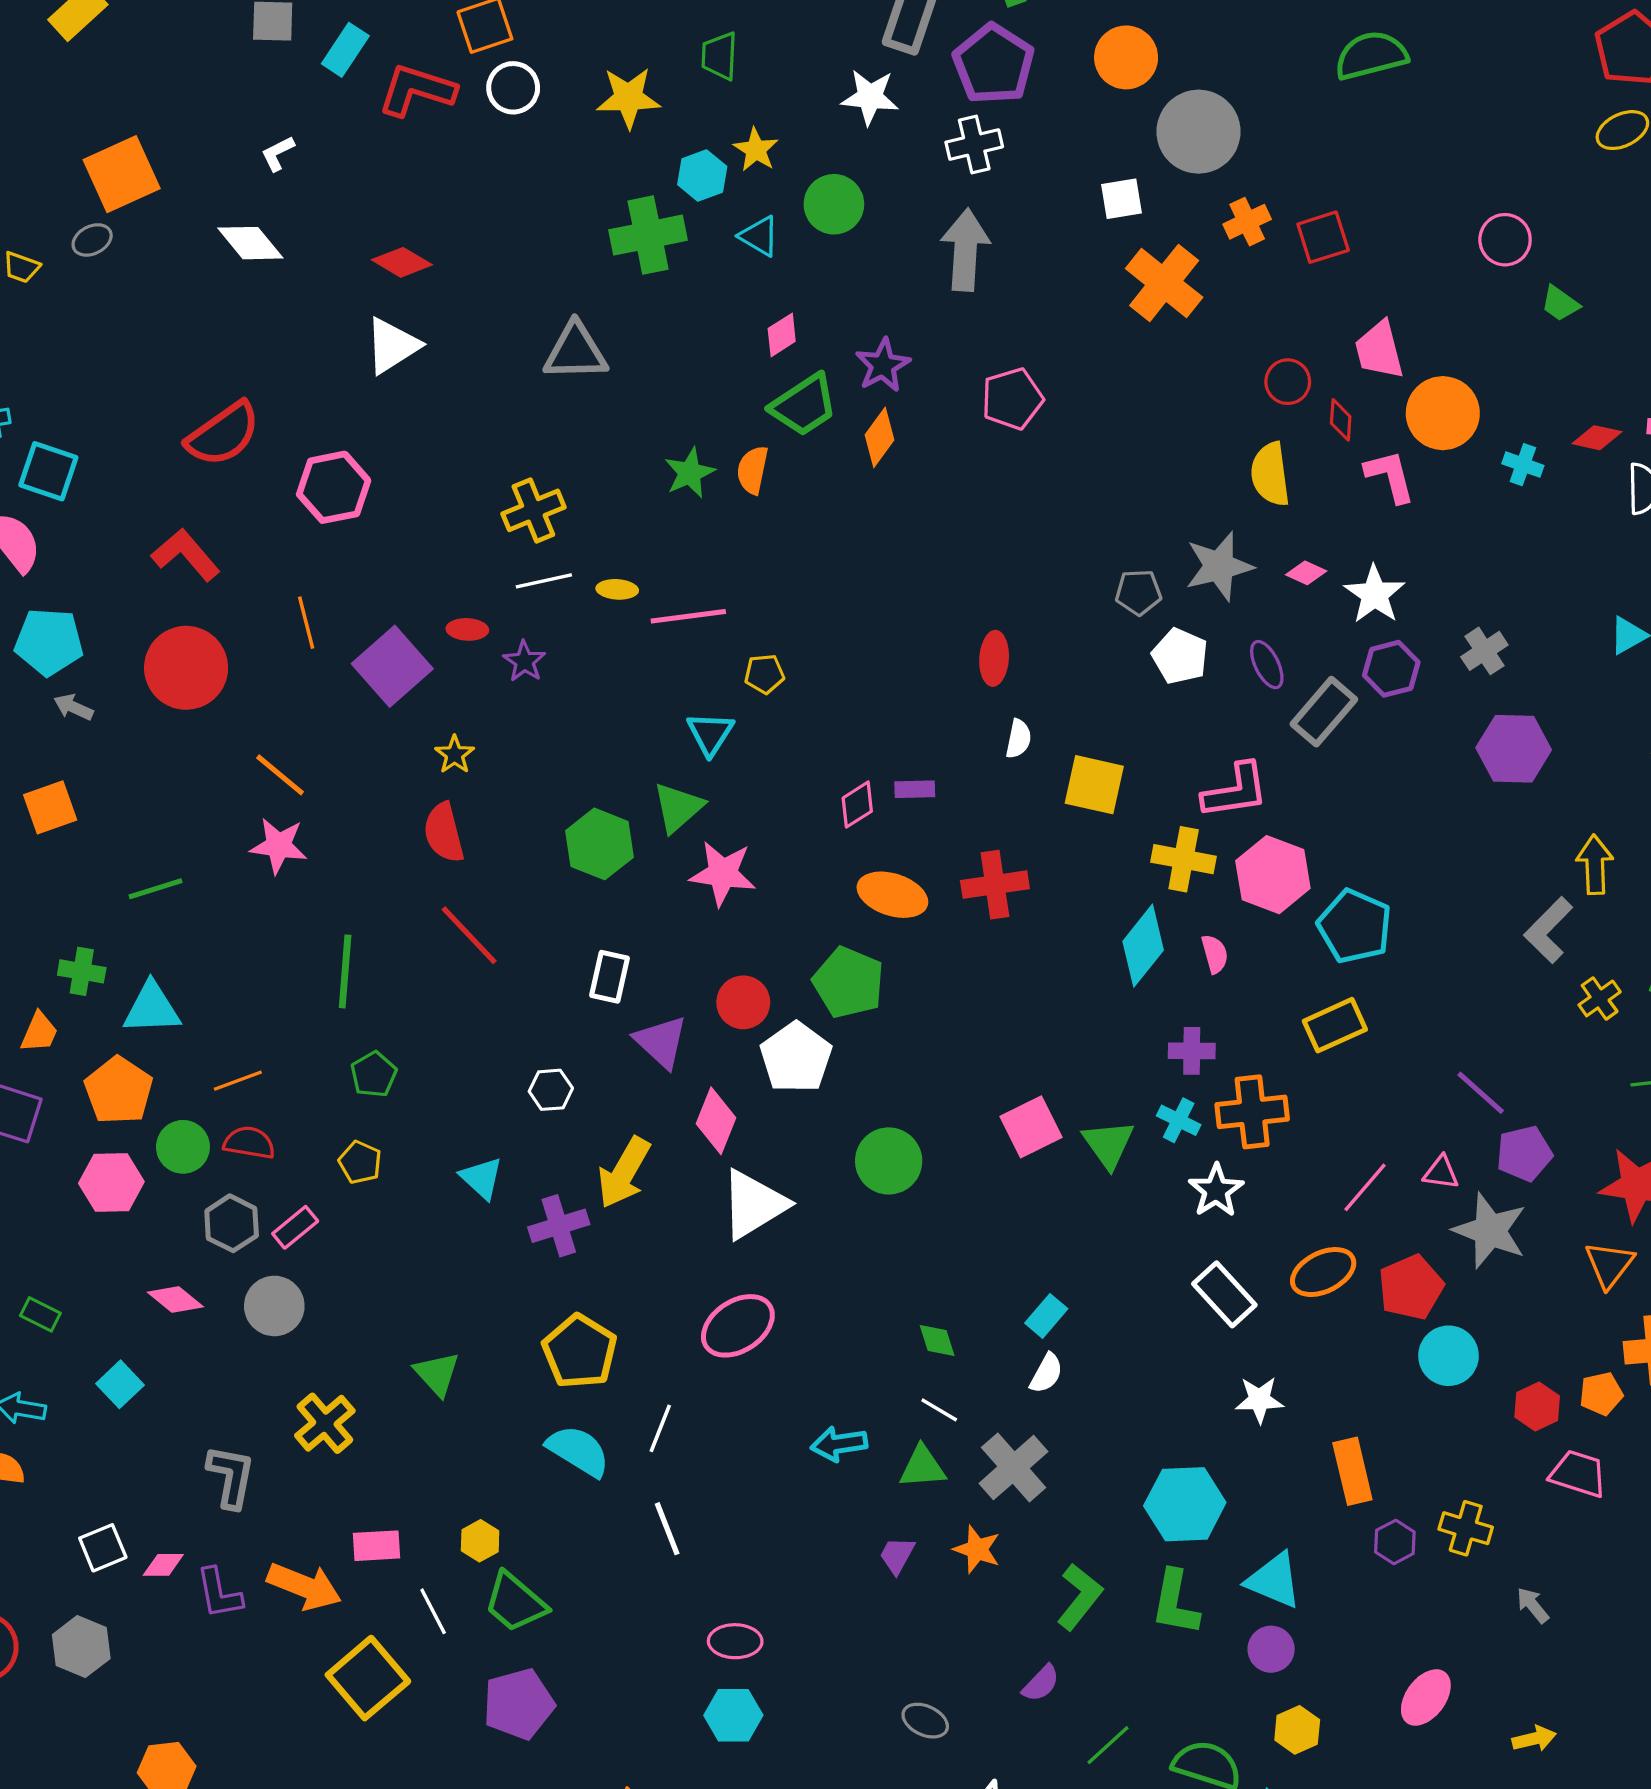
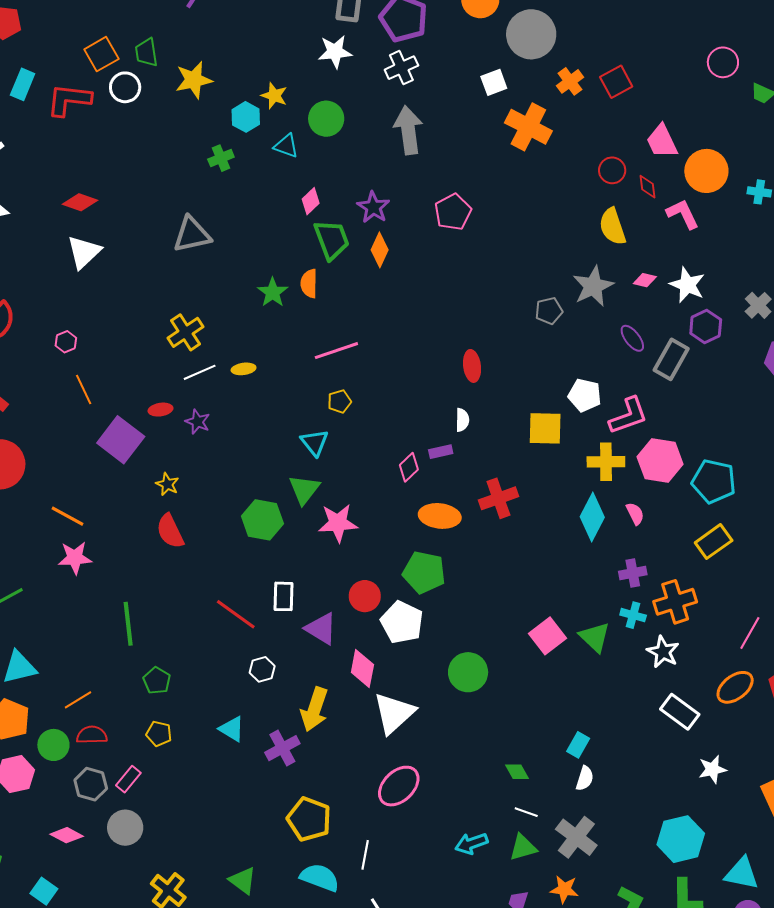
green trapezoid: (719, 56) -> (146, 53), moved
green cross: (648, 235) -> (221, 158), size x0.6
green trapezoid: (804, 405) -> (332, 240), turned -66
pink hexagon: (334, 487) -> (66, 342), size x0.5
pink line: (688, 616) -> (336, 351), moved
orange line: (306, 623) -> (84, 390), moved
white pentagon: (1180, 656) -> (585, 395), moved
white semicircle: (1019, 739) -> (462, 420), moved
red line: (469, 935) -> (236, 614), moved
green triangle: (437, 1374) -> (243, 881), moved

